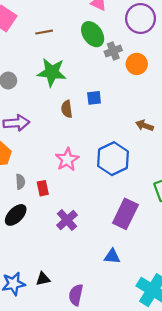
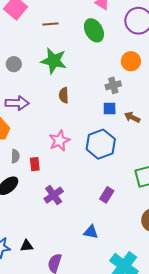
gray cross: (113, 51) -> (113, 85), moved
blue square: (94, 98) -> (110, 109), moved
purple rectangle: (125, 214) -> (107, 195), size x0.6

